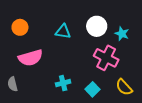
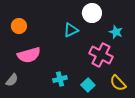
white circle: (97, 26) -> (92, 13), moved
cyan triangle: (63, 32) -> (71, 30), moved, turned -35
gray semicircle: (13, 84) -> (12, 80), turned -128

